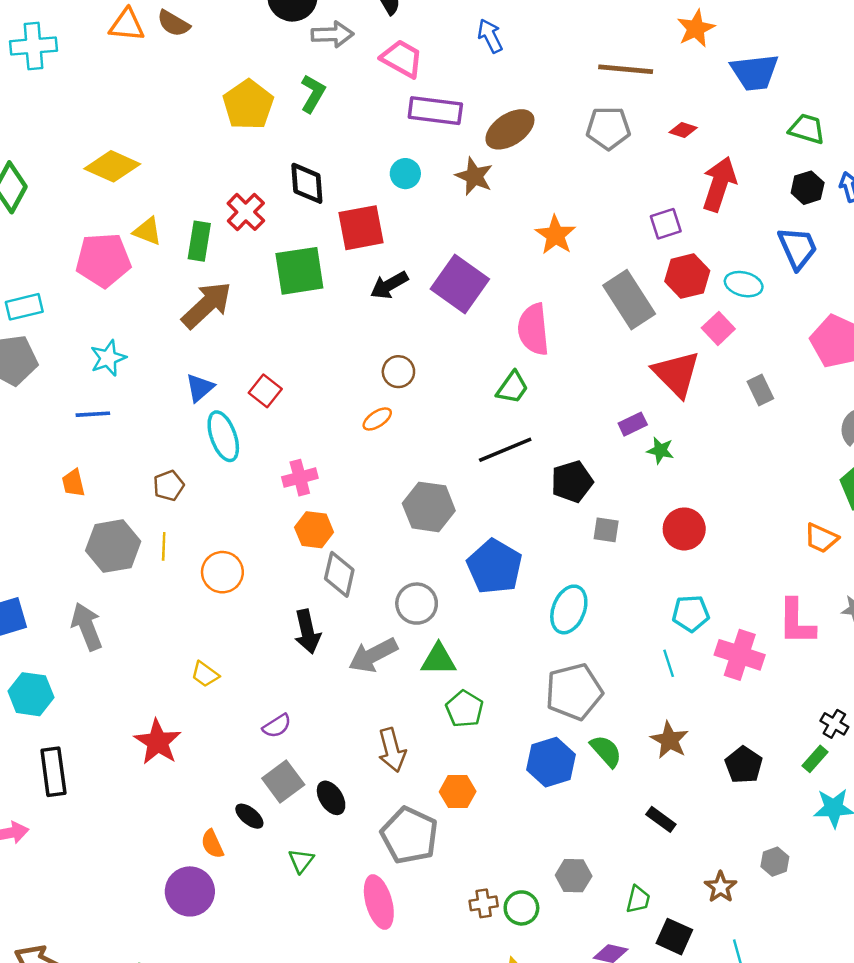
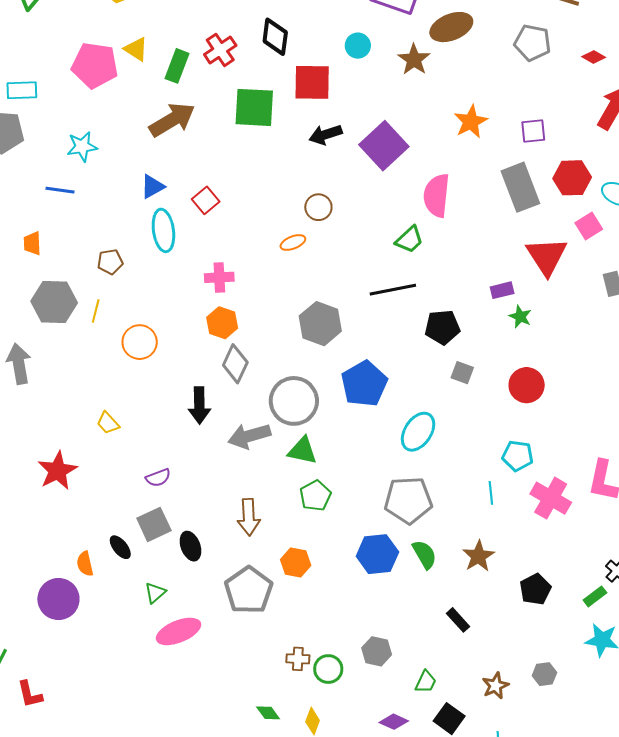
purple square: (666, 224) -> (533, 131), moved
gray circle: (417, 604) -> (294, 401), size x1.4
pink ellipse: (379, 902) -> (179, 631), moved, turned 72

